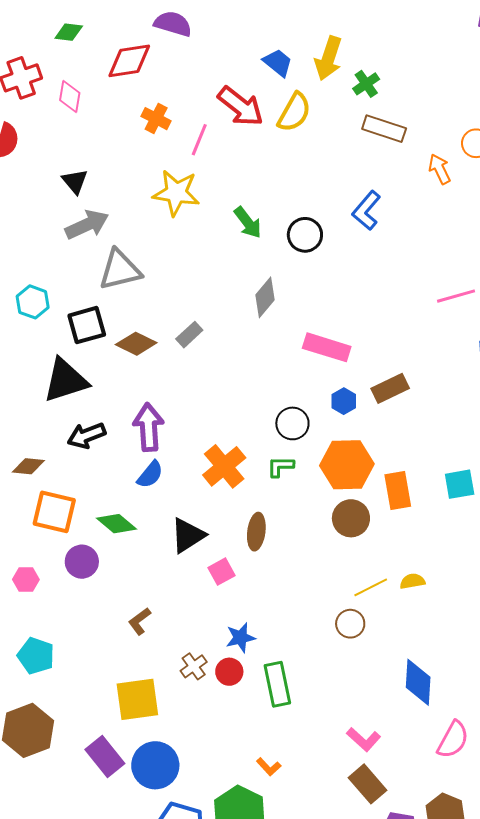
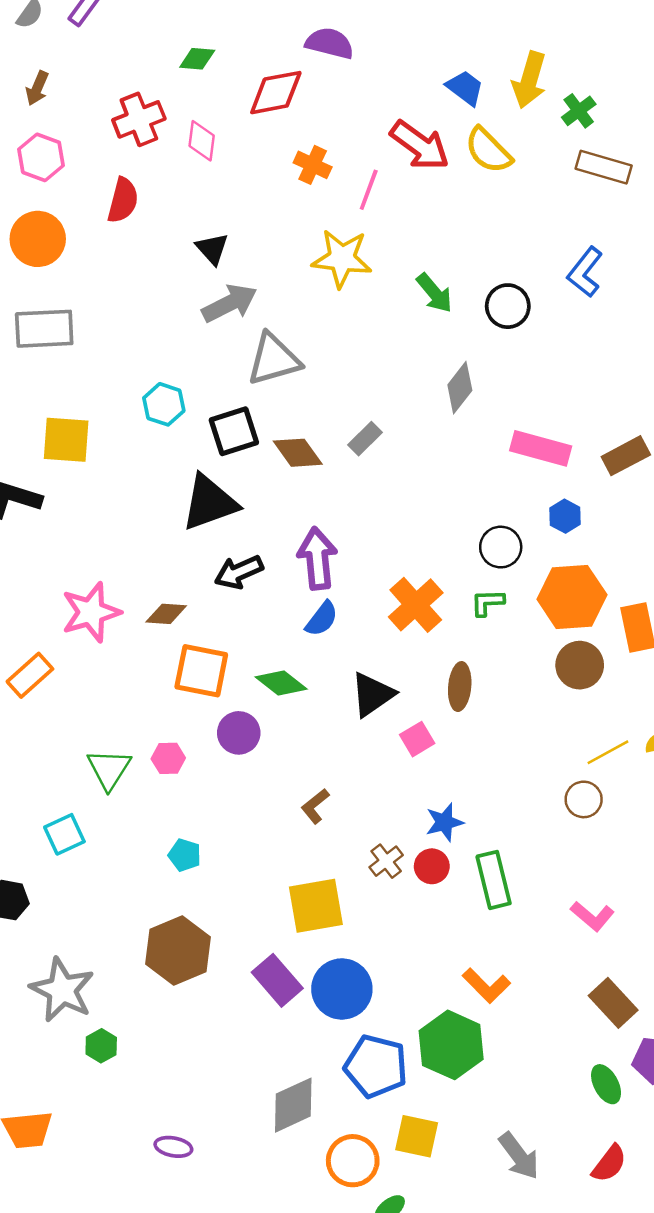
yellow semicircle: (294, 112) -> (488, 150), turned 108
brown diamond: (136, 344) -> (298, 453), turned 30
brown rectangle: (390, 388) -> (626, 456), moved
cyan pentagon: (36, 656) -> (185, 855), size x0.7
pink L-shape: (364, 739) -> (592, 916), moved
orange L-shape: (269, 767) -> (486, 986), size x1.5

